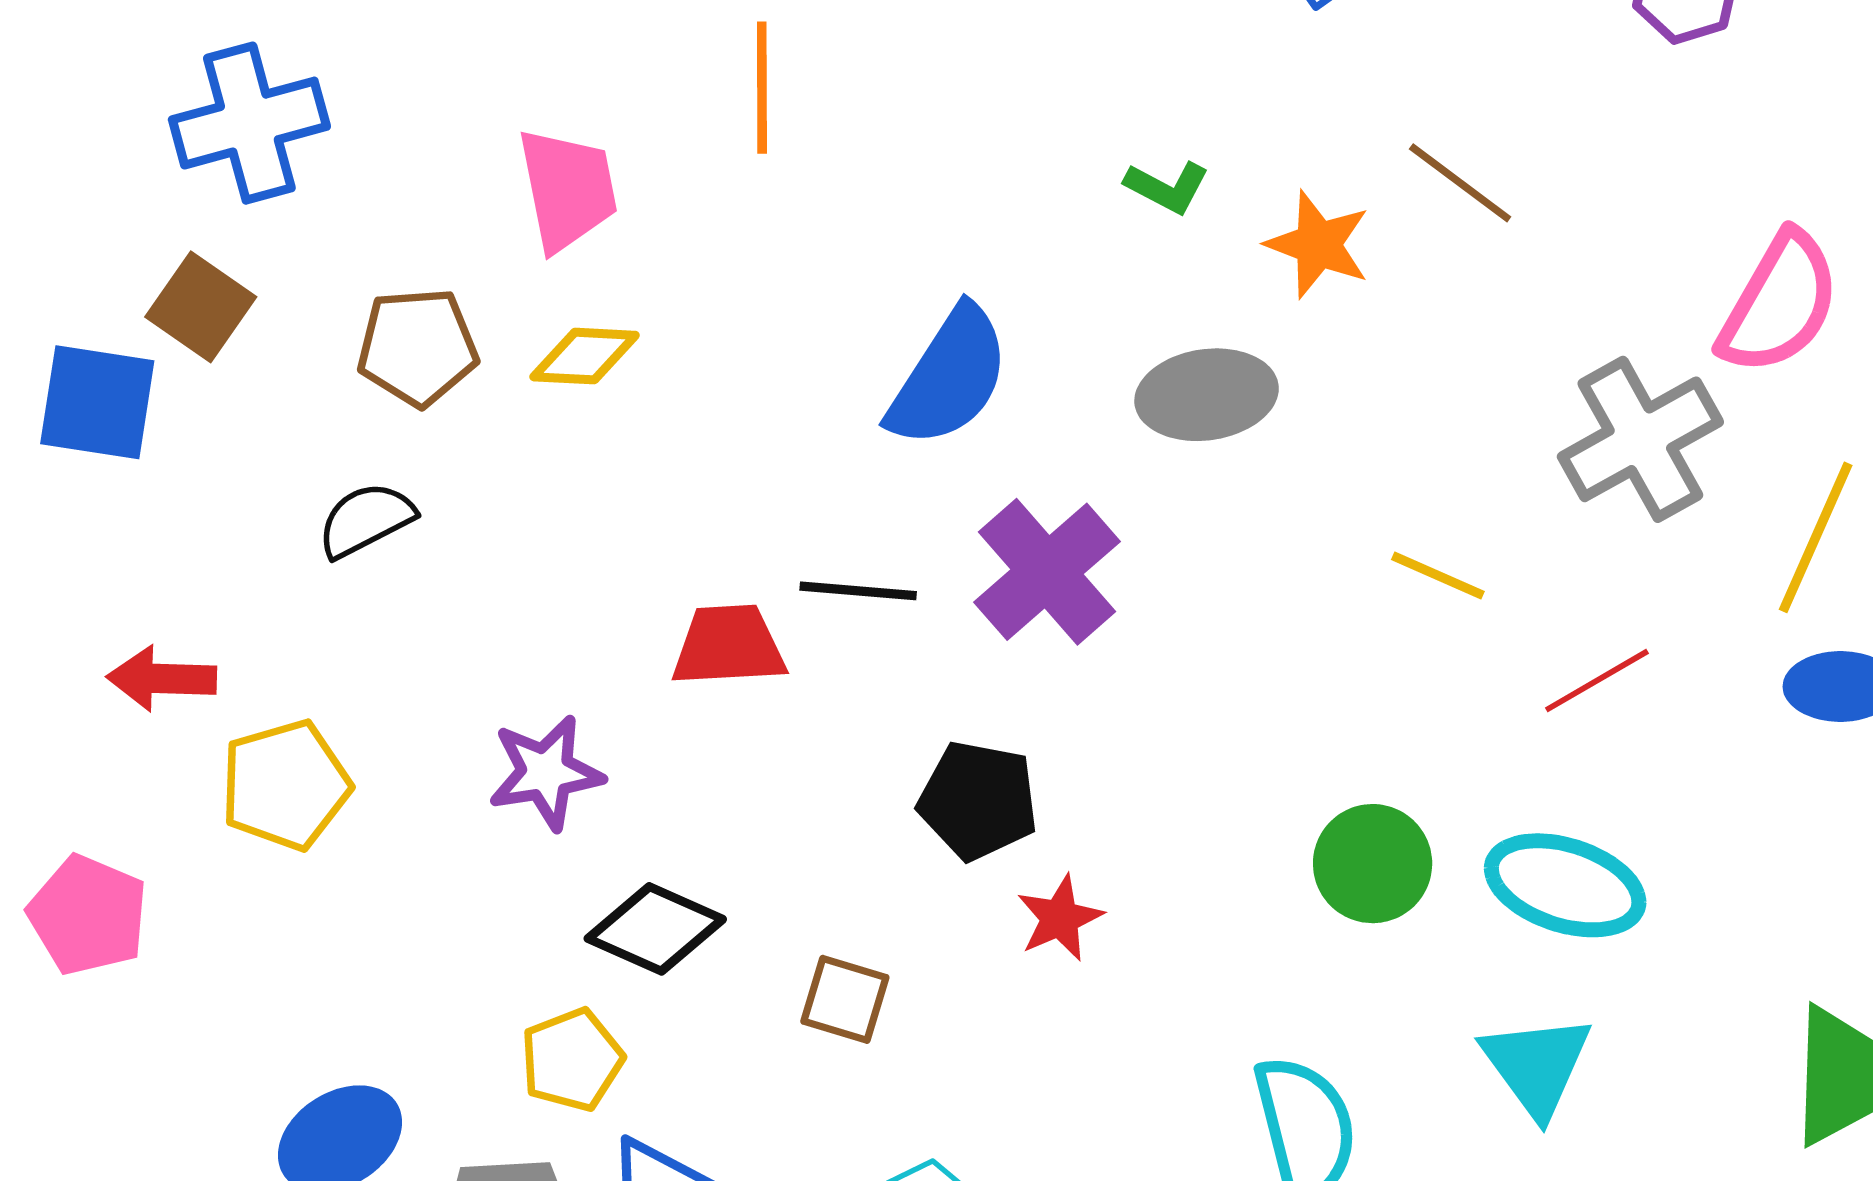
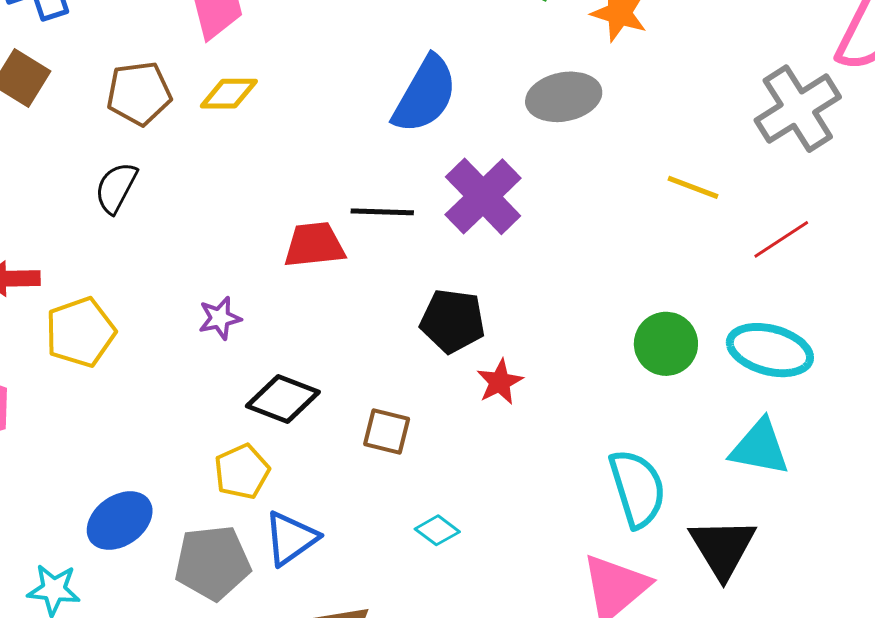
black semicircle: (366, 520) -> (116, 188), turned -32
purple star: (546, 773) -> (220, 318), size x0.7
cyan triangle: (1537, 1065) -> (760, 447), turned -40

